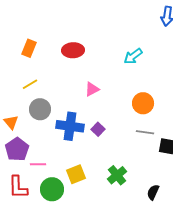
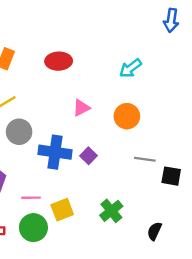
orange circle: (143, 103) -> (127, 116), moved
pink line: (38, 164) -> (31, 198), moved

